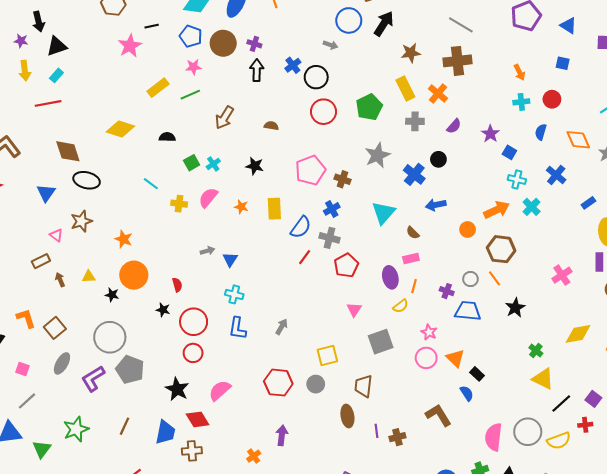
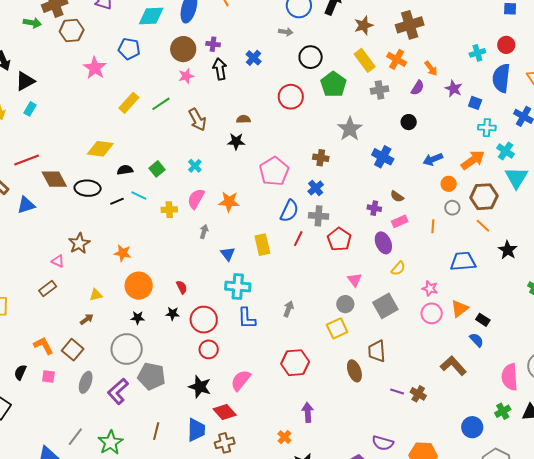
black line: (152, 26) -> (117, 201), moved
blue pentagon: (191, 36) -> (129, 49), moved
pink star: (193, 67) -> (186, 76), moved
orange arrow: (519, 72) -> (431, 68), moved
black circle: (316, 77) -> (311, 57), moved
red line: (48, 103) -> (27, 160), moved
brown arrow: (224, 118) -> (197, 120), turned -50
blue semicircle: (541, 132) -> (501, 78), size x1.8
black semicircle: (167, 137) -> (125, 170), moved
green square: (192, 163) -> (157, 169), moved
black star: (255, 166) -> (236, 141), moved
pink pentagon: (310, 170) -> (274, 171), moved
blue cross: (414, 174) -> (383, 157), moved
black ellipse: (87, 180) -> (88, 188), moved
blue triangle: (46, 193) -> (26, 205), moved, turned 48
blue arrow: (436, 205) -> (433, 159), moved
orange star: (241, 207) -> (229, 202), size x1.5
yellow rectangle: (274, 209) -> (262, 245), moved
cyan triangle: (383, 213) -> (516, 178), moved
gray arrow: (207, 251) -> (204, 232), moved, turned -48
gray circle: (470, 279) -> (452, 208), moved
brown arrow: (60, 280) -> (87, 319), moved, turned 88
orange line: (414, 286) -> (433, 226), moved
purple cross: (447, 291) -> (374, 208), moved
cyan cross: (234, 294) -> (238, 286), size x1.4
black star: (112, 295) -> (138, 318), moved
orange triangle: (455, 358) -> (459, 309), turned 48
pink square: (23, 369) -> (48, 376), moved
gray circle: (316, 384) -> (345, 304), moved
gray line: (27, 401) -> (75, 437), moved
brown ellipse: (347, 416) -> (354, 371), moved
purple line: (377, 431) -> (397, 392), turned -56
brown cross: (397, 437) -> (418, 394), turned -35

